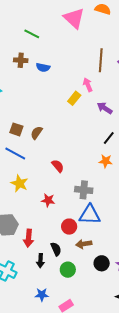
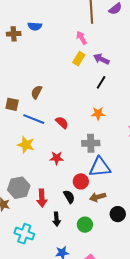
brown cross: (21, 60) -> (14, 34), moved
yellow rectangle: (74, 98) -> (79, 59), moved
brown square: (16, 129) -> (12, 104), moved
black line: (109, 138) -> (101, 82), moved
blue line: (15, 154) -> (34, 119), moved
orange star: (106, 161) -> (98, 113), moved
black semicircle: (56, 249) -> (69, 197), moved

